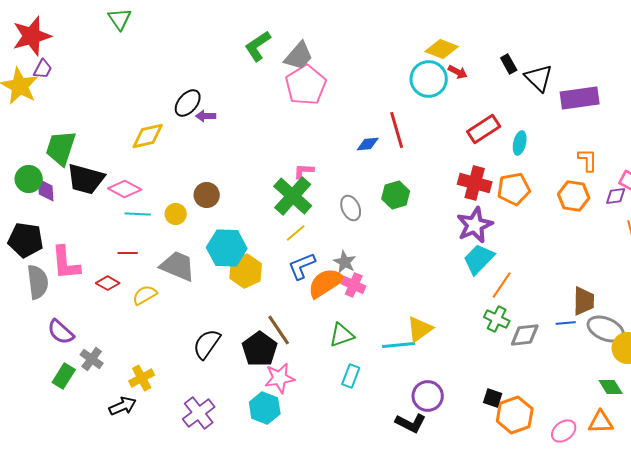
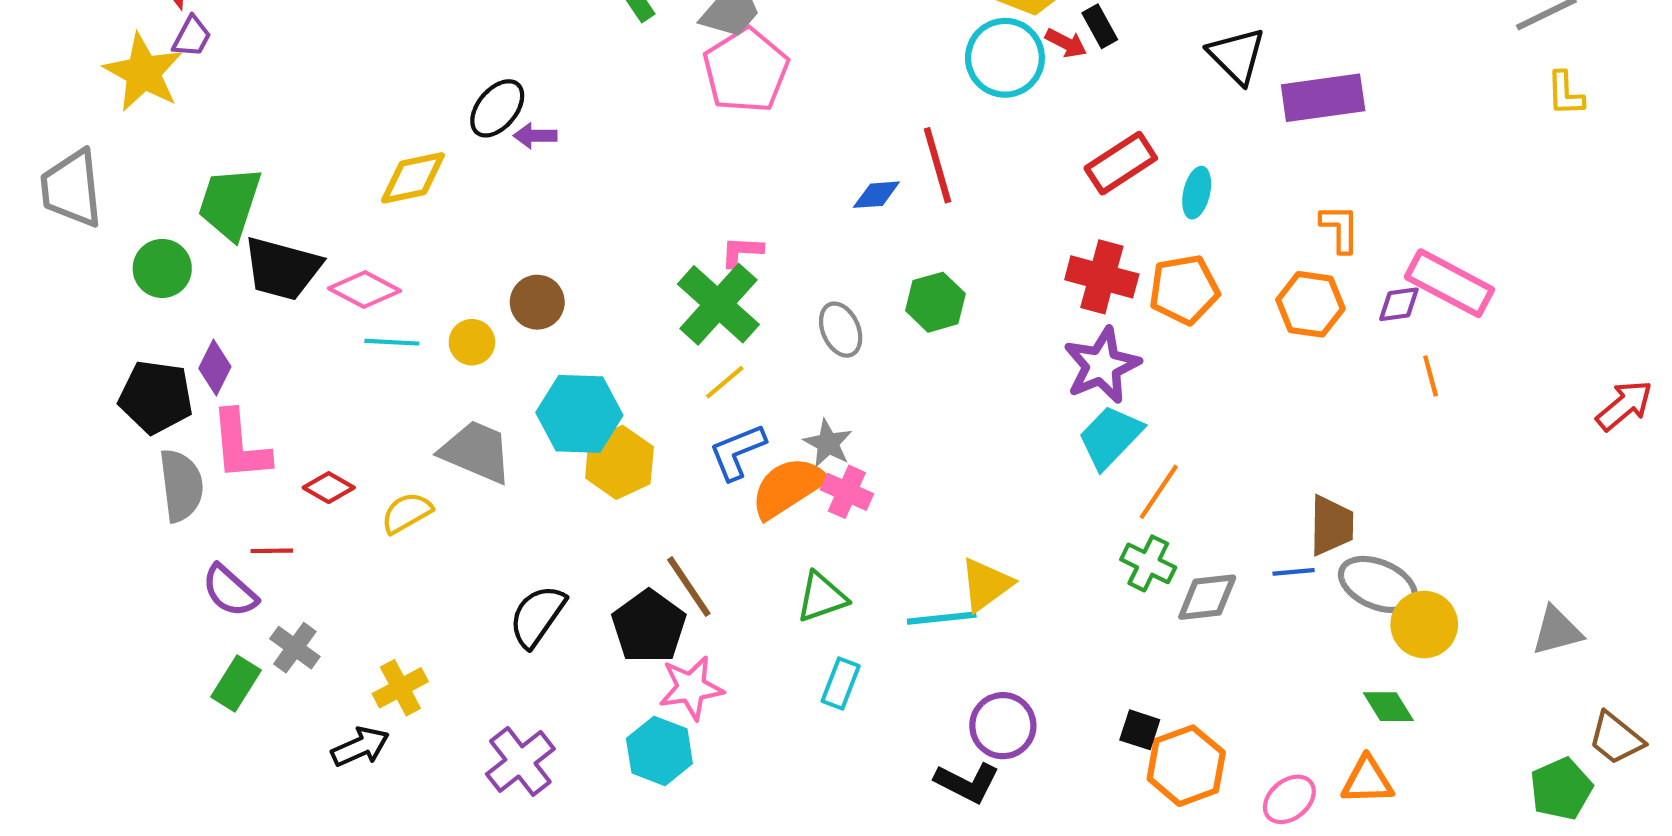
black rectangle: (509, 64) -> (1100, 26), moved
purple diamond: (46, 190) -> (215, 367), moved, turned 30
red line: (128, 253) -> (272, 551), moved

